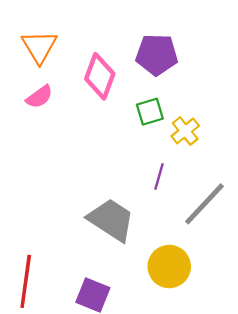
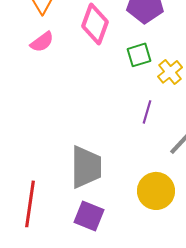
gray trapezoid: (111, 220) -> (86, 167), moved, turned 57

